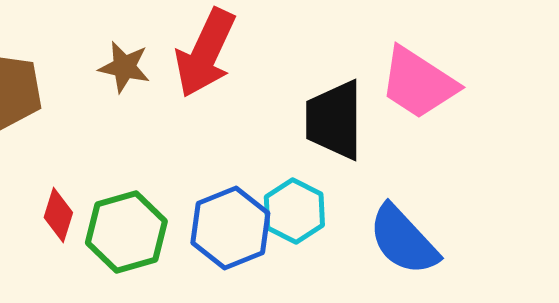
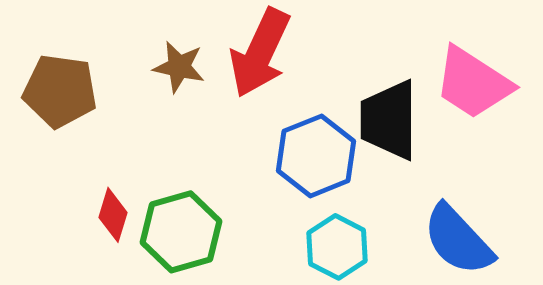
cyan hexagon: (294, 211) -> (337, 247), moved
blue hexagon: (230, 228) -> (316, 156), moved

